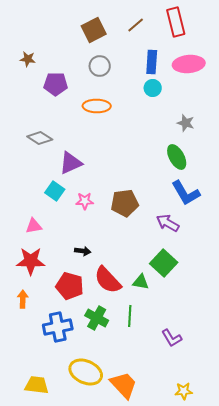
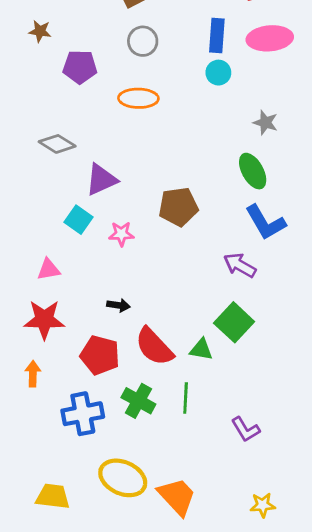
brown pentagon: (125, 203) -> (178, 207), moved

